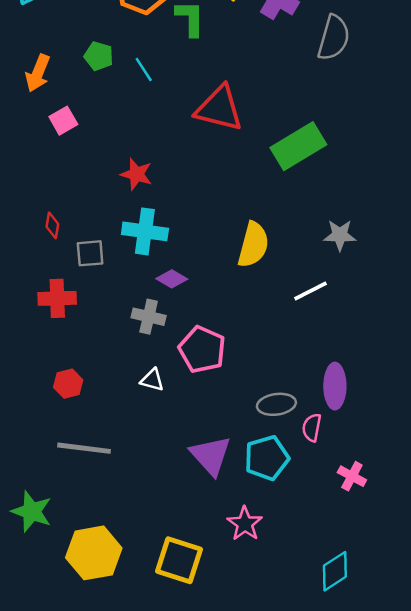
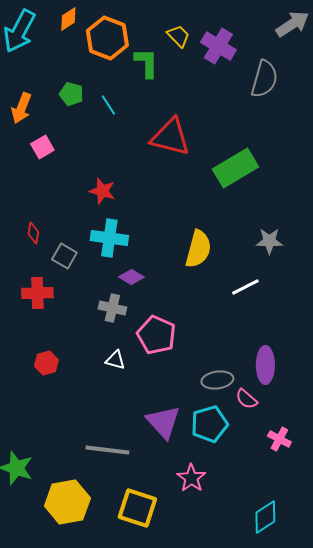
gray square: (90, 253) -> (64, 256), turned 35
pink semicircle: (312, 427) -> (246, 399), turned -60
gray line: (84, 448) -> (107, 450), moved

